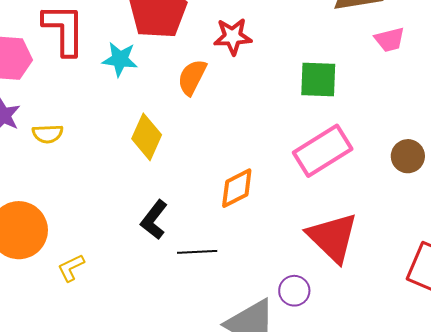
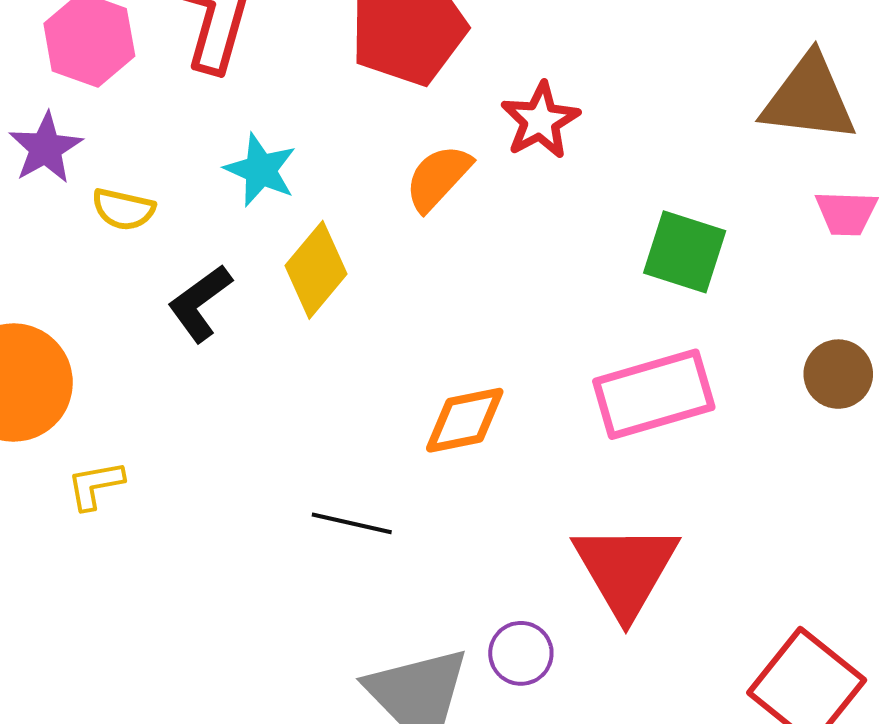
red star: (233, 37) -> (540, 120), turned 30
cyan star: (120, 59) -> (261, 170), moved
brown circle: (408, 156) -> (838, 374), moved
black L-shape: (154, 220) -> (200, 303), moved

